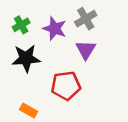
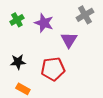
gray cross: (86, 19) -> (85, 15), moved
black star: (26, 58) -> (18, 62), moved, size x0.7

